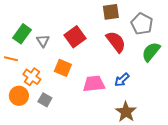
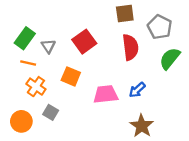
red semicircle: (116, 42) -> (130, 47), turned 30
orange line: (11, 59) -> (28, 63), moved
orange circle: (19, 96) -> (21, 121), moved

